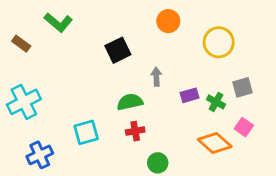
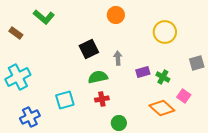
orange circle: (168, 21) -> (116, 15), moved
black square: (118, 50) -> (89, 49), moved
gray square: (242, 87) -> (197, 63), moved

